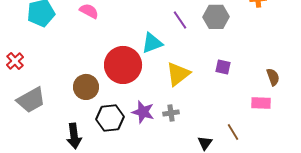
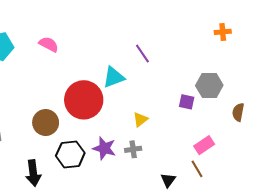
gray hexagon: (216, 17) -> (209, 85), moved
yellow triangle: (178, 74) -> (140, 119), moved, size x0.6
brown semicircle: (273, 77) -> (238, 112), turned -150
pink rectangle: (261, 103) -> (204, 145), moved, turned -36

